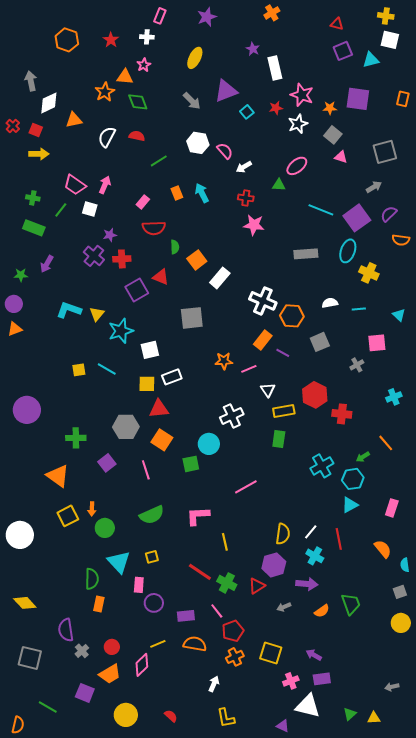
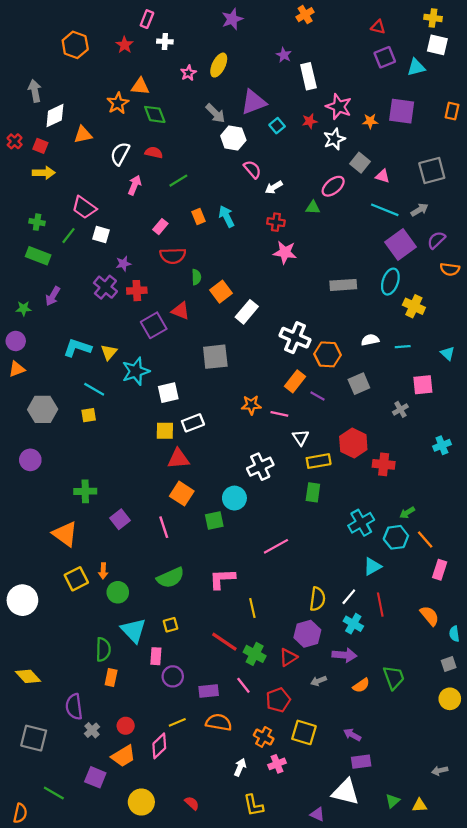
pink rectangle: (160, 16) -> (147, 19), moved
pink star: (144, 65) -> (188, 73), moved
gray square: (333, 135) -> (360, 163), moved
white hexagon: (198, 143) -> (233, 138), moved
pink arrow: (105, 185) -> (135, 185), moved
cyan line: (321, 210) -> (385, 210), moved
cyan line: (107, 369) -> (94, 389), moved
pink line: (249, 369) -> (279, 414), turned 35
purple circle: (27, 410) -> (30, 460), size x0.7
gray hexagon: (126, 427) -> (43, 409), moved
orange line: (386, 443) -> (425, 540), moved
cyan triangle: (350, 505) -> (372, 566), moved
red pentagon: (233, 631) -> (278, 700), moved
orange cross: (235, 657) -> (264, 737), turned -36
pink cross: (291, 681) -> (277, 764), moved

